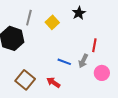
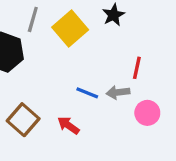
yellow square: (52, 22) -> (70, 29), size x1.5
gray arrow: (83, 61) -> (118, 92), turned 56

